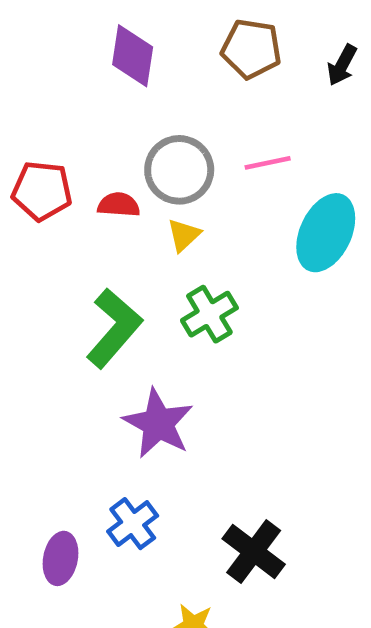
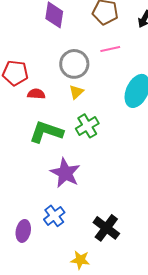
pink line: (268, 163) -> (110, 49), moved
red semicircle: (119, 205) -> (36, 94), moved
green L-shape: (114, 328) -> (46, 132), turned -112

